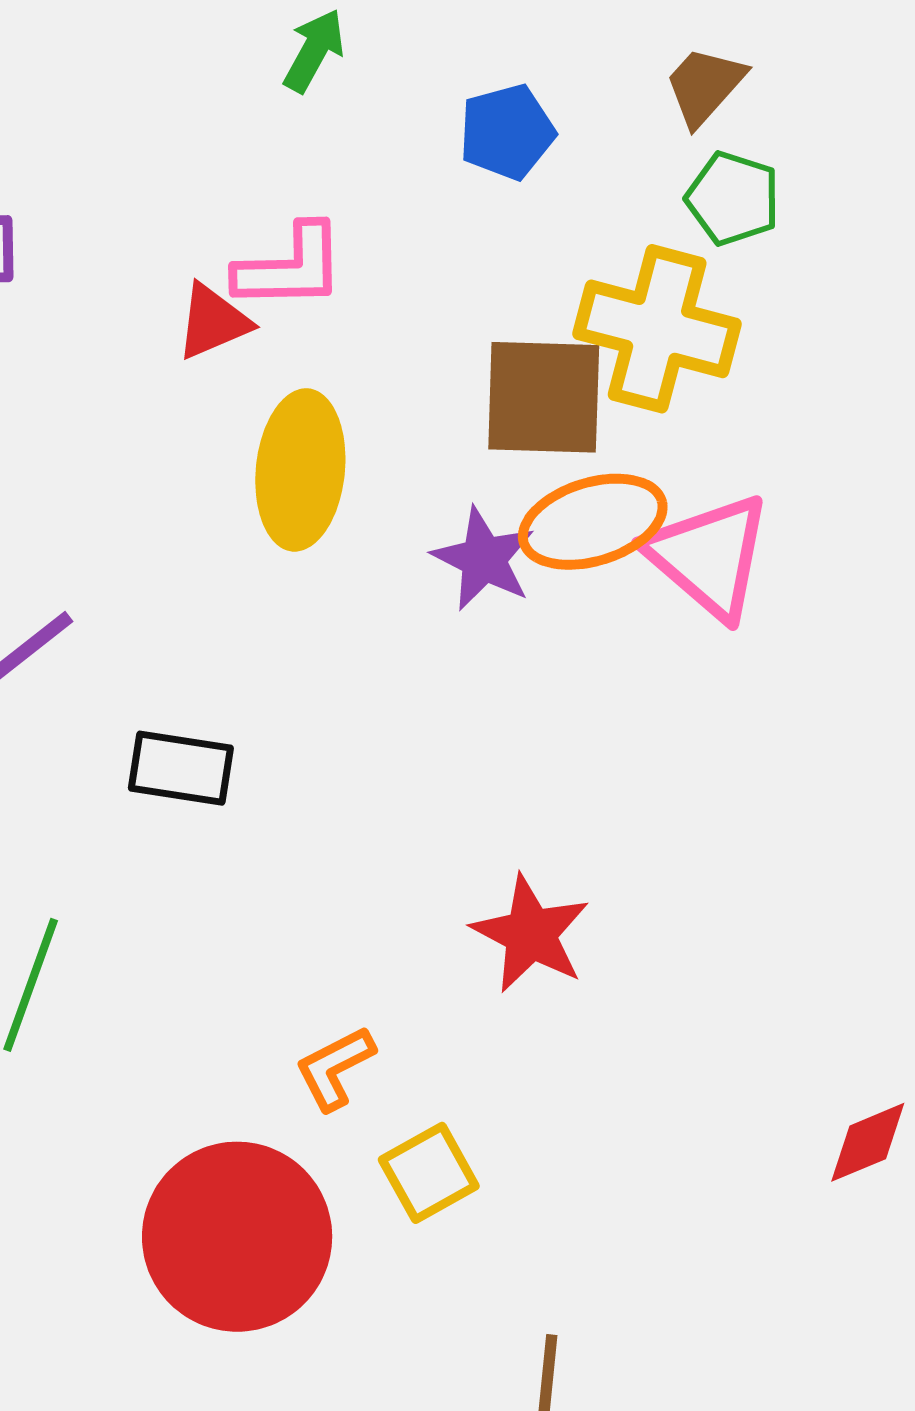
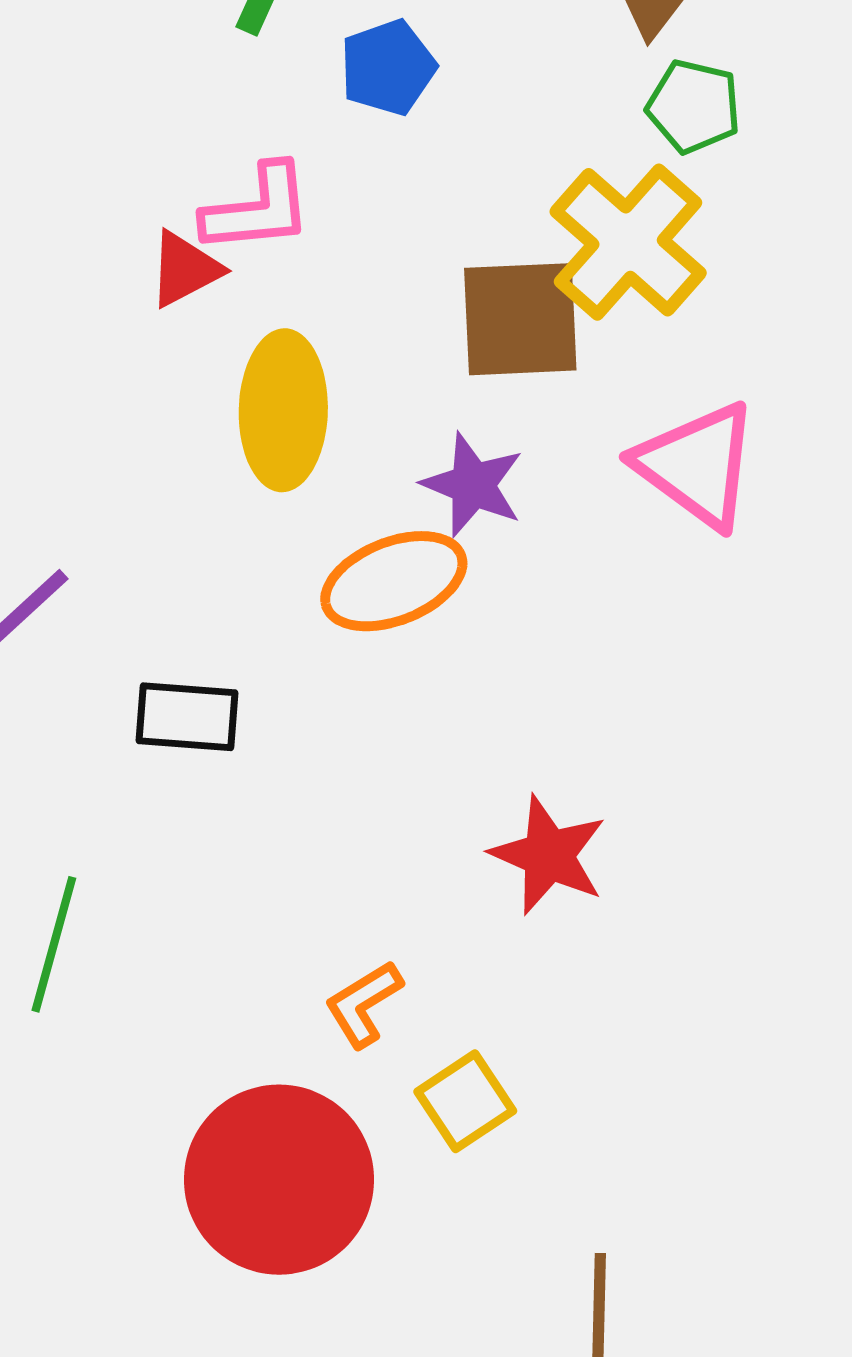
blue pentagon: (507, 132) -> (388, 67), moved
yellow cross: (657, 329) -> (628, 242), turned 31
orange ellipse: (593, 522) -> (394, 581), moved

